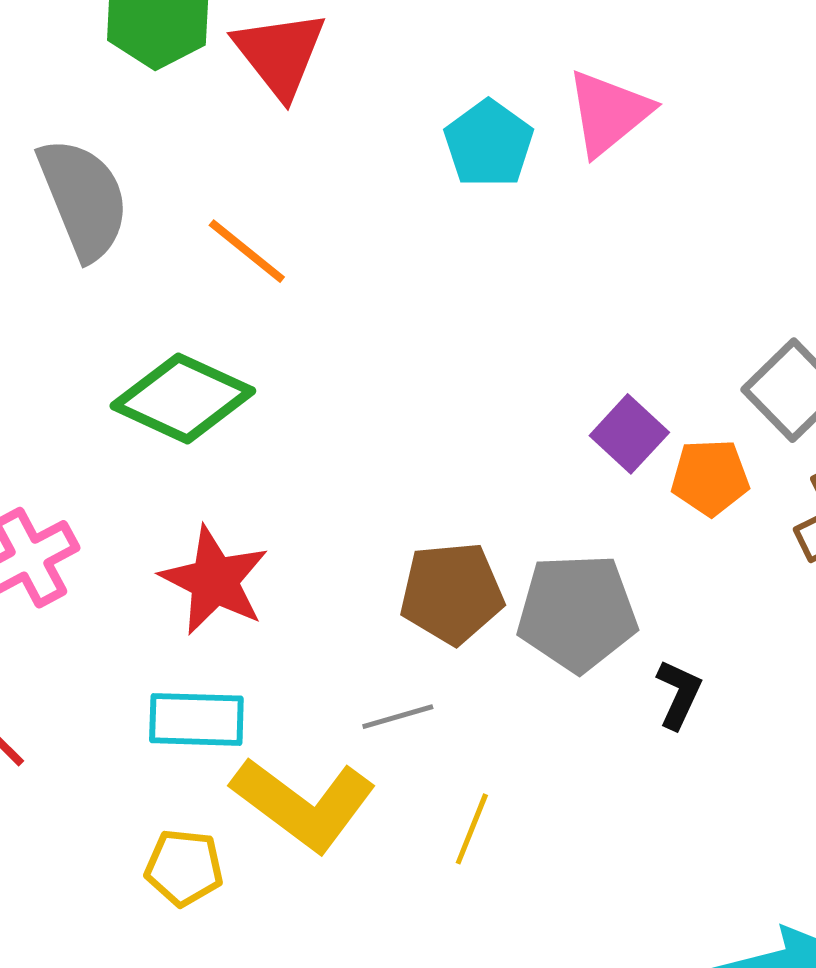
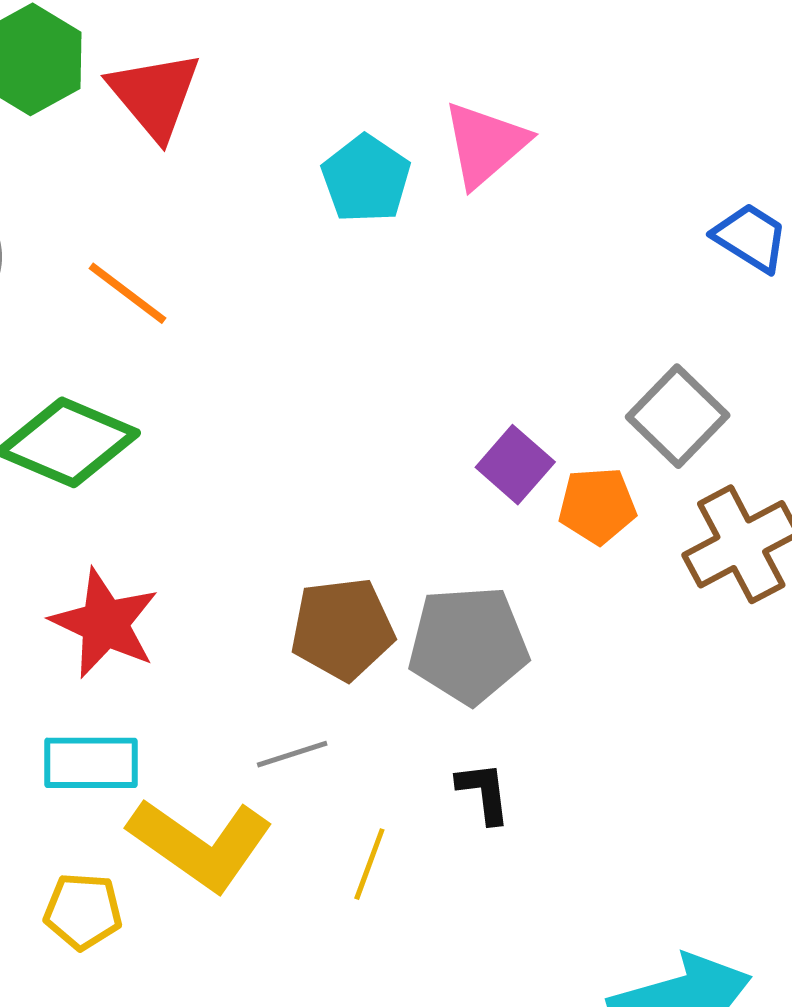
black L-shape: (679, 694) -> (484, 792), moved, turned -30

